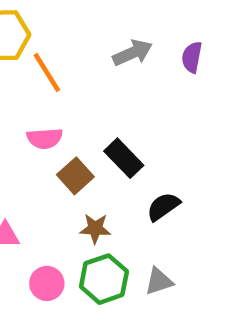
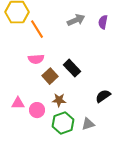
black semicircle: (163, 207) -> (103, 96), moved
pink circle: (47, 283) -> (37, 110), moved

